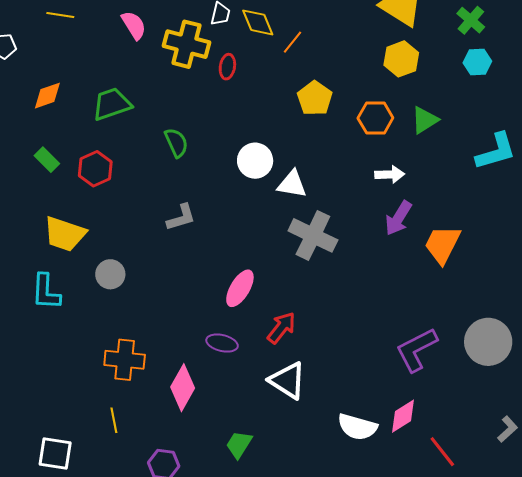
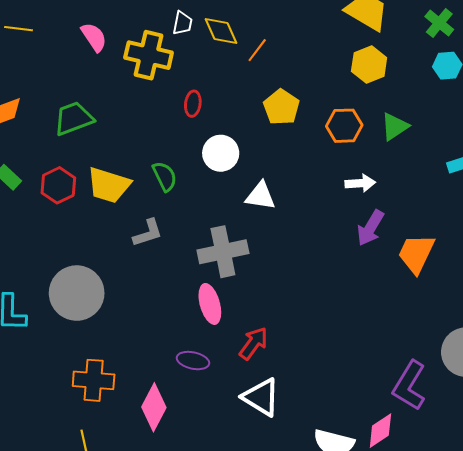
red ellipse: (227, 67) -> (193, 104), moved
green semicircle: (176, 143) -> (165, 176), moved
white circle: (255, 161) -> (221, 153), moved
yellow trapezoid: (65, 234) -> (109, 185), moved
gray cross: (313, 235) -> (223, 252), moved, turned -36
gray circle: (110, 274) -> (77, 293), size x1.8
pink ellipse: (240, 288) -> (210, 304), turned -45
purple L-shape: (416, 350) -> (409, 386), moved, turned -30

